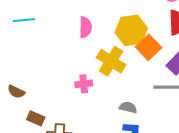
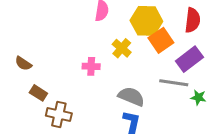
yellow cross: (111, 61) -> (122, 48), size x0.7
gray semicircle: (128, 107) -> (131, 97), size x1.5

